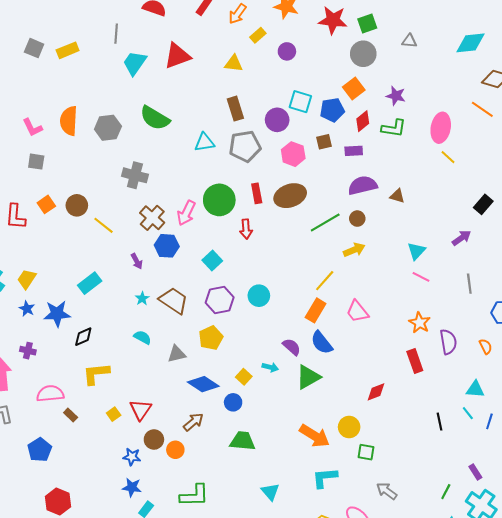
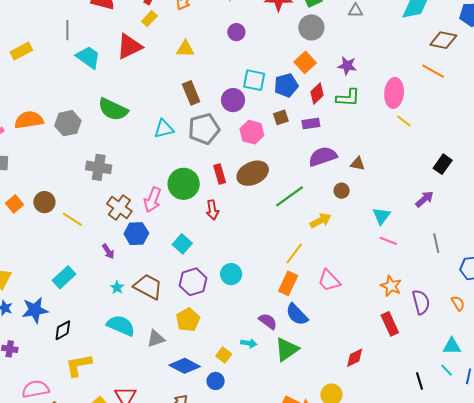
yellow rectangle: (258, 35) -> (149, 19), moved
cyan trapezoid: (135, 63) -> (88, 57), turned 96
orange semicircle: (69, 121) -> (29, 120), turned 84
brown circle: (357, 219) -> (342, 191), moved
cyan semicircle: (142, 337) -> (121, 325), size x1.6

